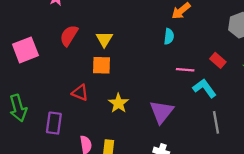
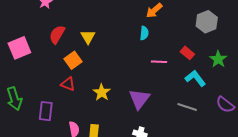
orange square: (101, 65) -> (73, 60), moved, turned -36
cyan L-shape: (205, 88) -> (195, 78), moved
gray line: (216, 122) -> (187, 107), turned -60

